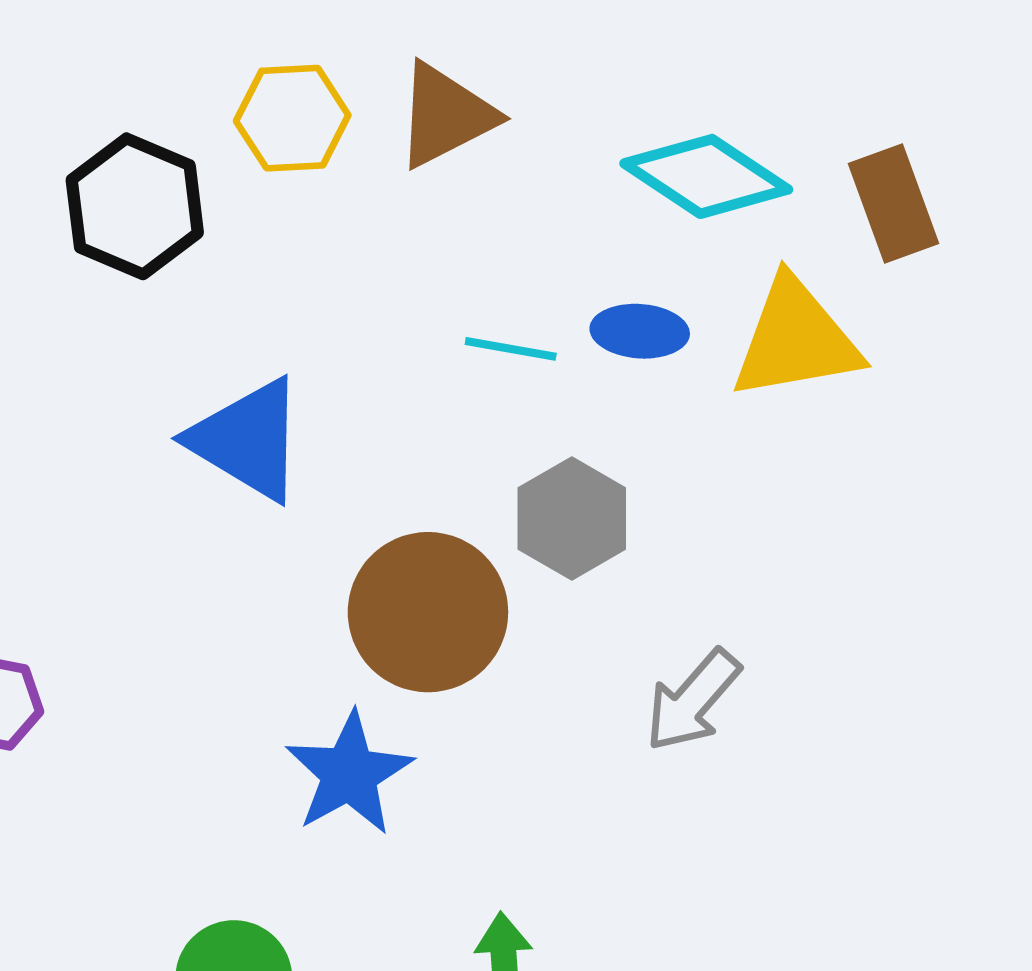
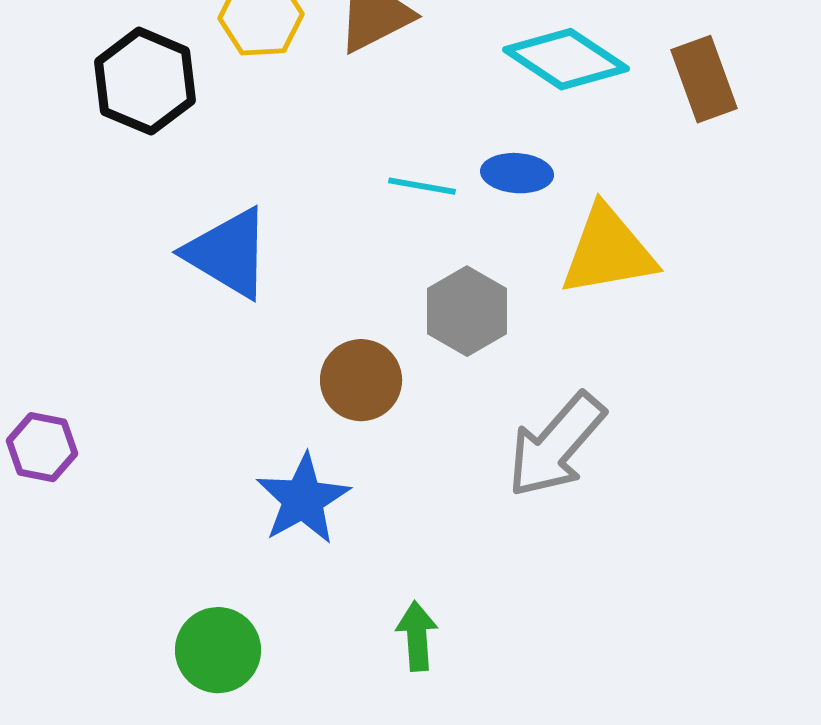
yellow triangle: (796, 339) -> (608, 251), moved
brown circle: (428, 612) -> (361, 380), size x0.7
gray arrow: (693, 700) -> (556, 445), size x1.4

